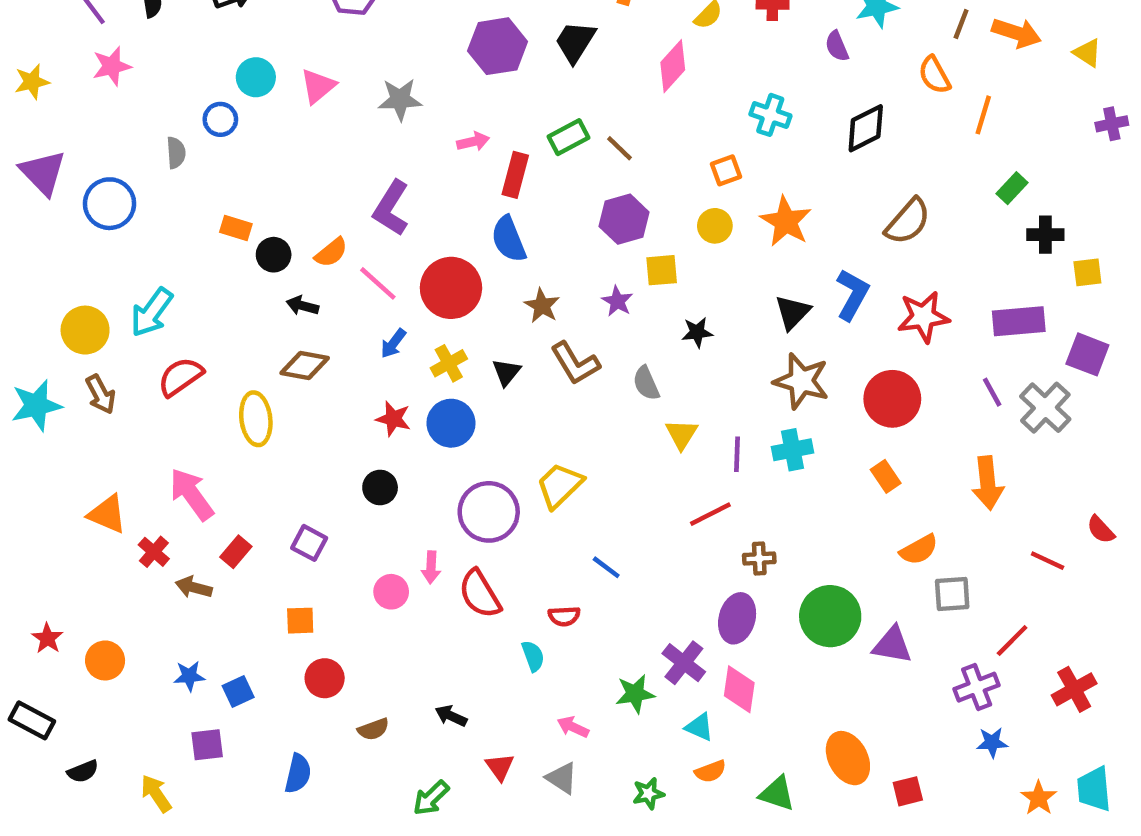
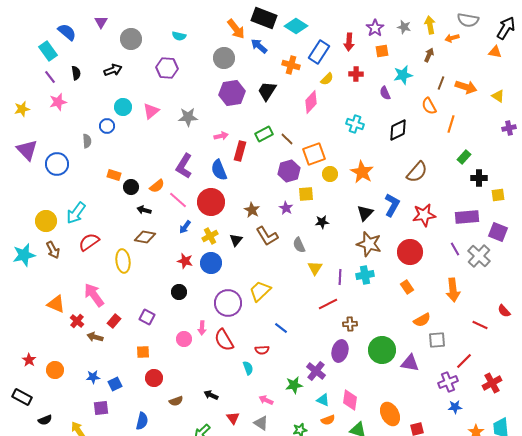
orange square: (726, 170) -> (314, 154), moved, size x1.6
blue semicircle: (509, 239) -> (219, 170), moved
pink diamond: (739, 689) -> (350, 400), moved

